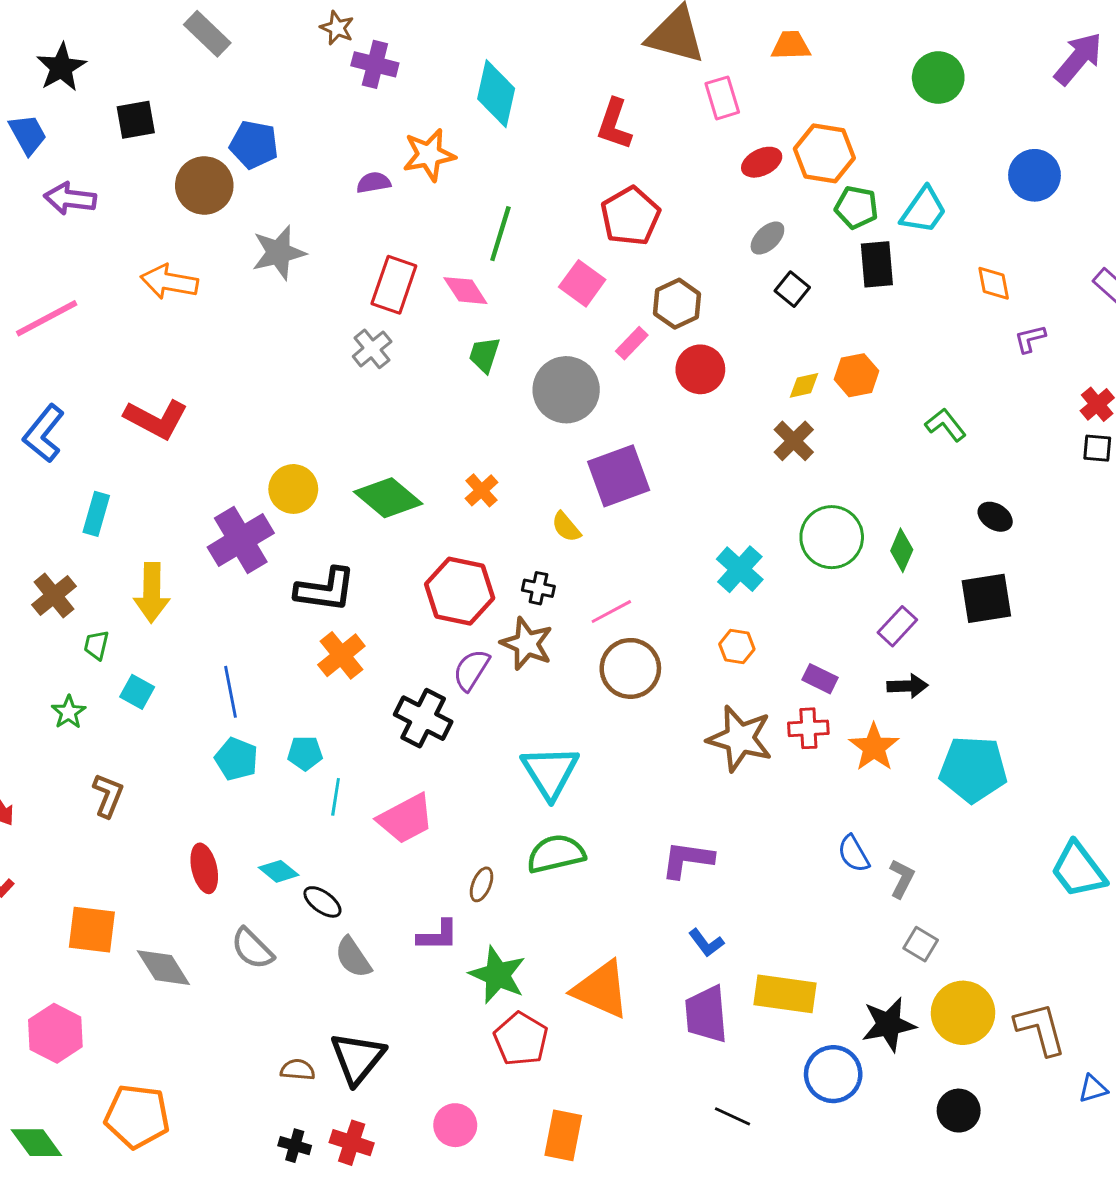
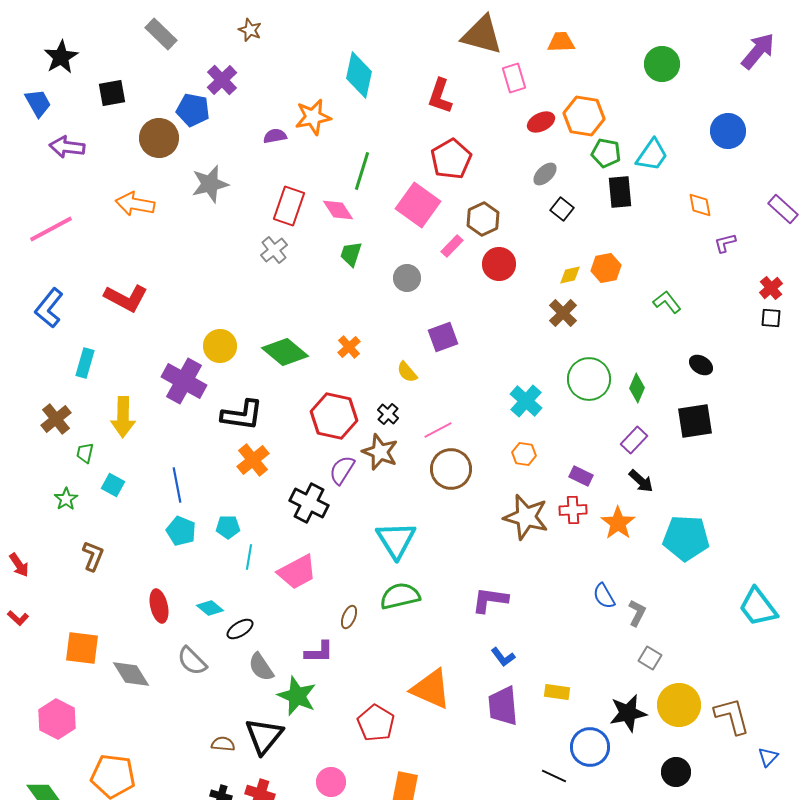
purple cross: (375, 64) -> (222, 80), moved, turned 32
pink square: (582, 283) -> (418, 205), size x1.4
gray circle: (566, 390) -> (407, 278), size x0.6
purple square: (619, 476) -> (443, 337), size x0.7
purple cross: (241, 540) -> (184, 381), turned -30
black cross: (538, 588) -> (388, 414), turned 30
black arrow: (908, 686) -> (641, 481), turned 44
black ellipse: (322, 902) -> (240, 629), turned -68
green star: (498, 975) -> (297, 696), moved
yellow rectangle: (785, 994) -> (557, 692), size x0.6
blue triangle: (1093, 1089) -> (768, 757), turned -30
black line: (732, 1116) -> (554, 776), moved

